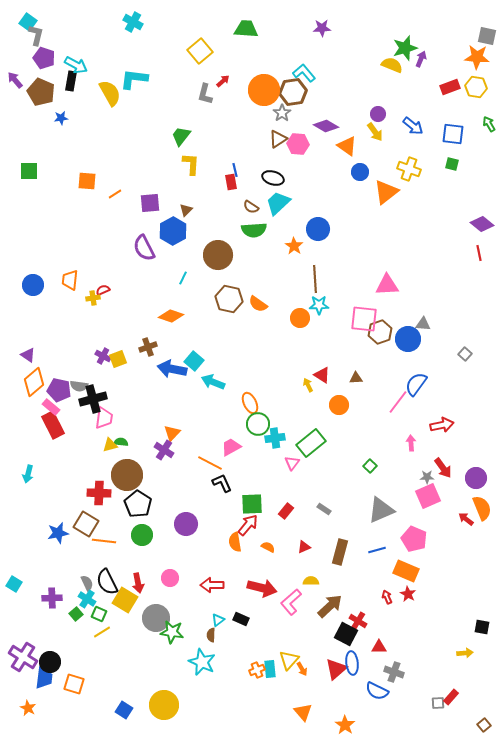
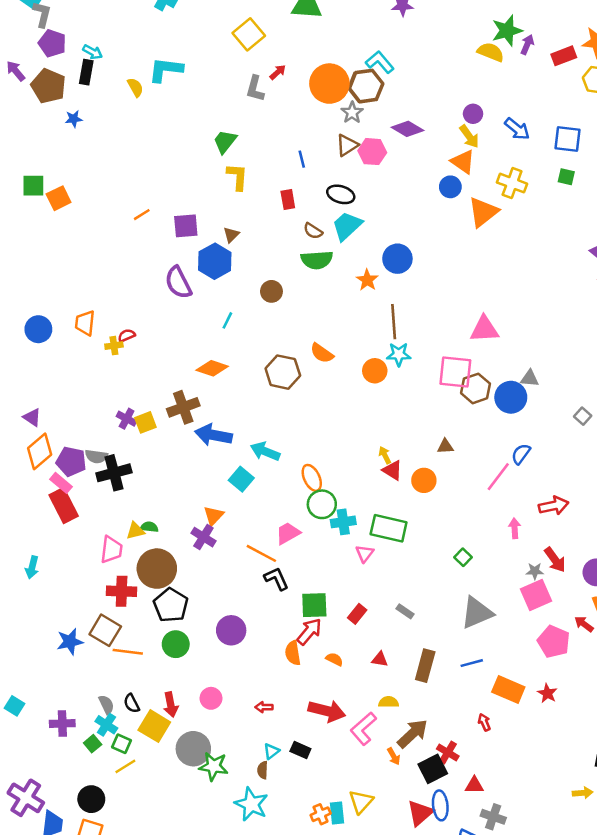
cyan arrow: (76, 65) -> (93, 52), size x0.7
red rectangle: (450, 87) -> (564, 56), moved
yellow semicircle: (110, 93) -> (135, 87), size x0.6
orange triangle: (347, 146) -> (463, 162), moved
blue line: (235, 170) -> (302, 159), moved
orange square: (87, 181) -> (59, 198), moved, turned -30
brown circle: (218, 255) -> (271, 291), size x0.6
brown hexagon: (229, 299) -> (283, 372), moved
brown cross: (148, 347) -> (183, 407), size x1.4
cyan square: (194, 361) -> (241, 479), moved
red triangle: (322, 375) -> (392, 470), moved
blue semicircle: (416, 384) -> (521, 454), size x0.7
pink trapezoid: (104, 418) -> (111, 550), moved
green rectangle: (311, 443) -> (389, 528), turned 52
pink pentagon: (414, 539) -> (554, 642), moved
red triangle: (304, 547) -> (380, 659), turned 32
black semicircle: (107, 582) -> (132, 703), size x0.6
red arrow: (212, 585) -> (264, 707), size x0.6
red star: (408, 594) -> (547, 693), moved
black square: (346, 634) -> (433, 769), turned 35
black circle: (50, 662) -> (91, 799), moved
orange arrow: (302, 669) -> (394, 756), moved

